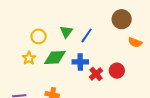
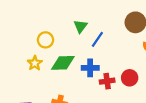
green triangle: (66, 32) -> (80, 26), moved
red cross: (96, 74) -> (107, 81), turned 32

